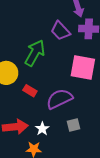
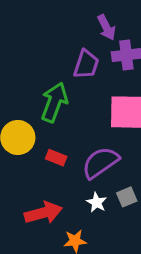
purple trapezoid: (60, 31) -> (86, 64), turned -110
white star: (42, 129) -> (97, 202), moved

